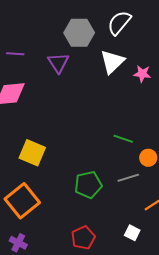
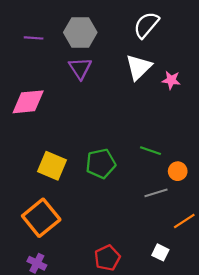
gray hexagon: (79, 33) -> (80, 32), moved
purple line: (15, 54) -> (34, 38), moved
green pentagon: (88, 185) -> (101, 164), moved

